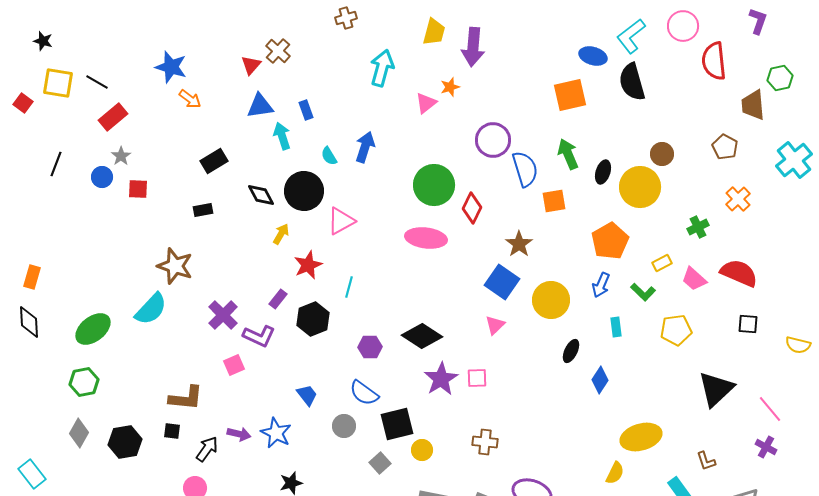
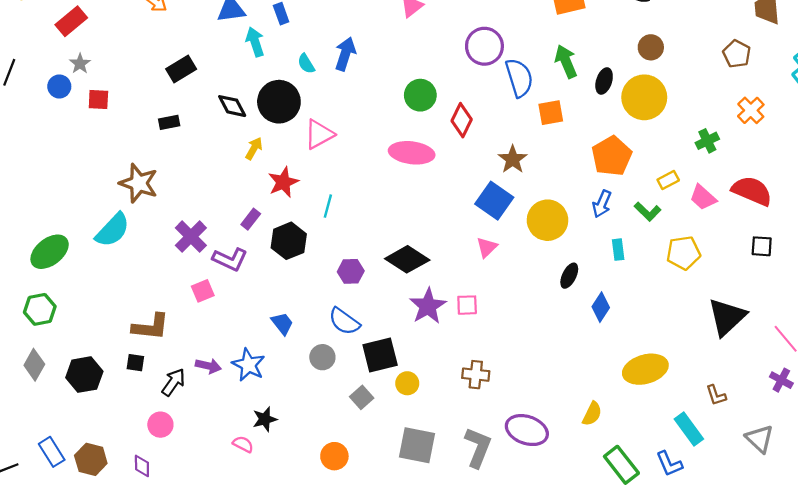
brown circle: (662, 154) -> (651, 47), moved
green circle: (434, 185) -> (420, 95), size x0.7
yellow semicircle: (615, 473) -> (592, 414), moved

